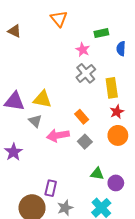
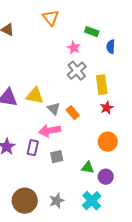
green rectangle: (101, 33) -> (92, 32), turned 32
gray triangle: (35, 121) -> (54, 109), moved
orange circle: (118, 135) -> (108, 142), moved
gray square: (85, 142) -> (57, 157), moved, turned 32
purple rectangle: (51, 188) -> (33, 148), moved

